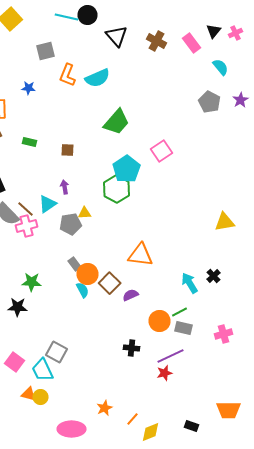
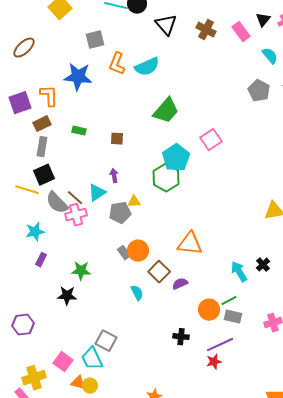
blue star: (28, 88) -> (78, 77), size x2.0
orange circle: (88, 274) -> (138, 251), moved
cyan semicircle: (82, 290) -> (137, 293), moved
pink square: (14, 362) -> (63, 362), moved

